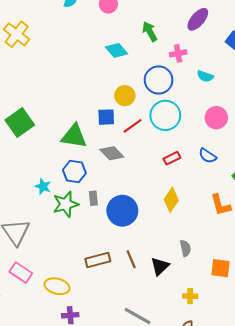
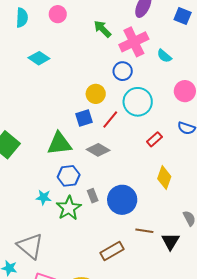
cyan diamond: (117, 50) -> (39, 58), moved
pink cross: (178, 53) -> (134, 42), size x1.8
cyan semicircle: (205, 76) -> (164, 56), turned 35
blue circle: (159, 80) -> (123, 71), size x0.7
brown line: (131, 259) -> (144, 231), moved, turned -42

